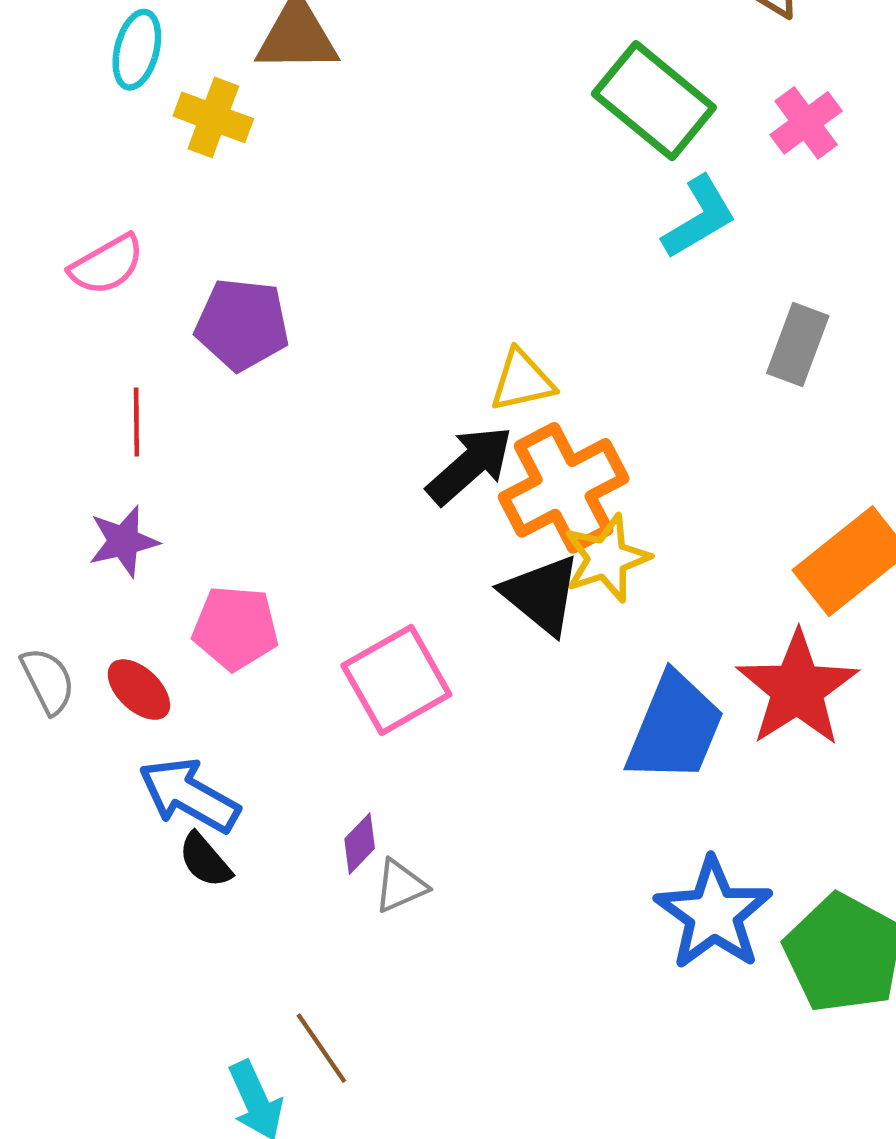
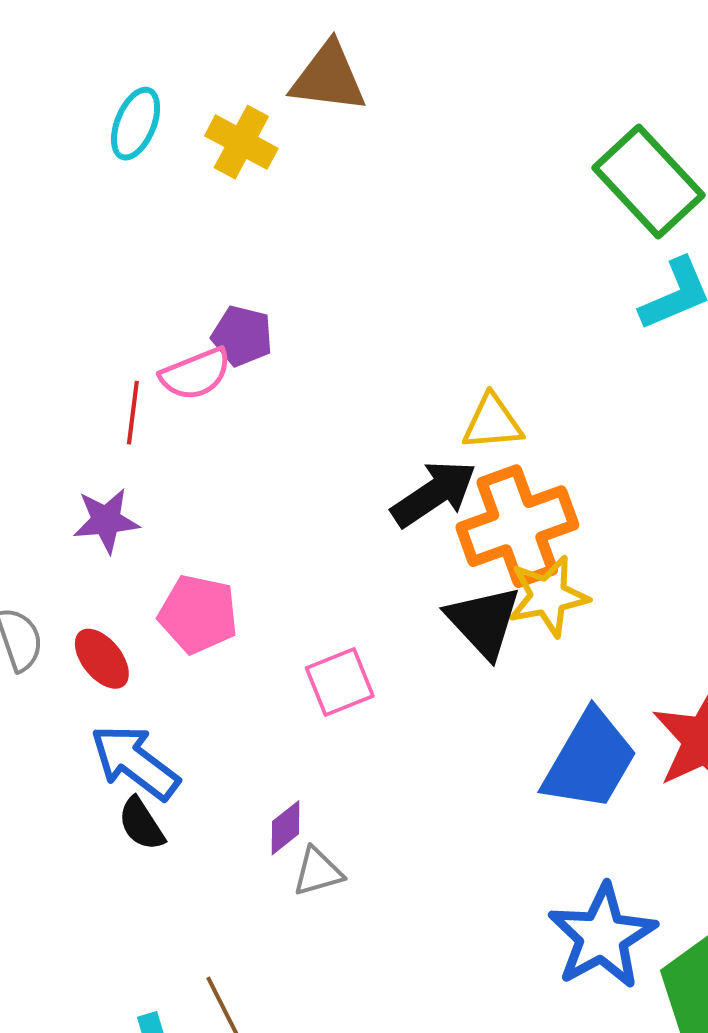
cyan ellipse: (137, 50) -> (136, 124), moved
pink semicircle: (107, 265) -> (196, 374), moved
purple pentagon: (242, 324) -> (242, 336), size x0.7
pink square: (396, 680) -> (340, 682), size x0.7

